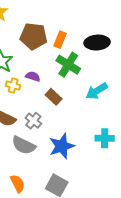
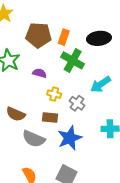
yellow cross: (13, 86) -> (54, 94), moved
brown rectangle: (54, 97) -> (50, 117), moved, turned -35
gray cross: (33, 121) -> (77, 103), moved

